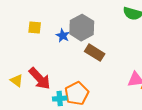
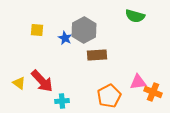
brown rectangle: (95, 53) -> (97, 55), turned -36
orange pentagon: (77, 94) -> (109, 96), moved

